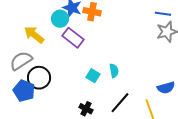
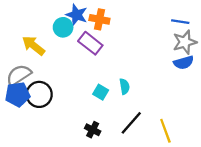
purple rectangle: (73, 38) -> (90, 43), moved
blue semicircle: (166, 88) -> (184, 63), moved
blue pentagon: (24, 91) -> (18, 94), moved, turned -30

